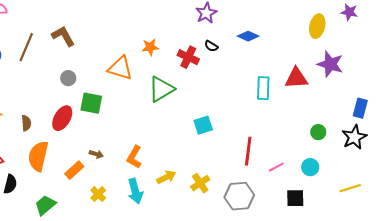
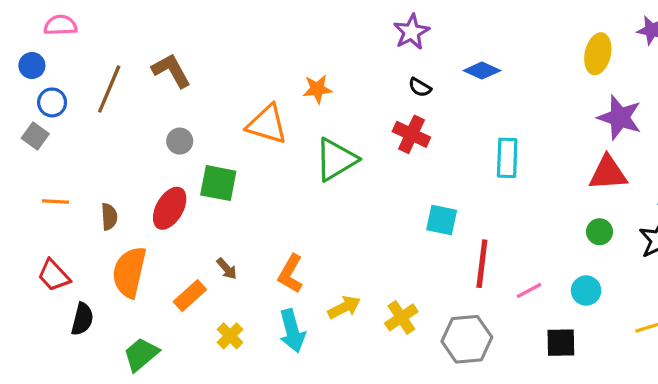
red cross: (188, 57) -> (411, 134), moved
red triangle: (296, 78) -> (608, 173), moved
cyan square: (203, 125) -> (442, 220), moved, turned 30
brown arrow: (96, 154) -> (227, 269), turned 32

